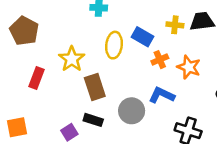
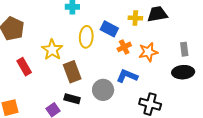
orange star: (189, 67) -> (148, 52), turned -30
red rectangle: (37, 78) -> (24, 67), turned -48

